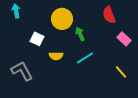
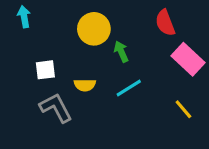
white square: (37, 39) -> (45, 70), moved, turned -32
pink rectangle: (124, 39) -> (188, 59), size x1.5
gray L-shape: (22, 71) -> (56, 108), moved

